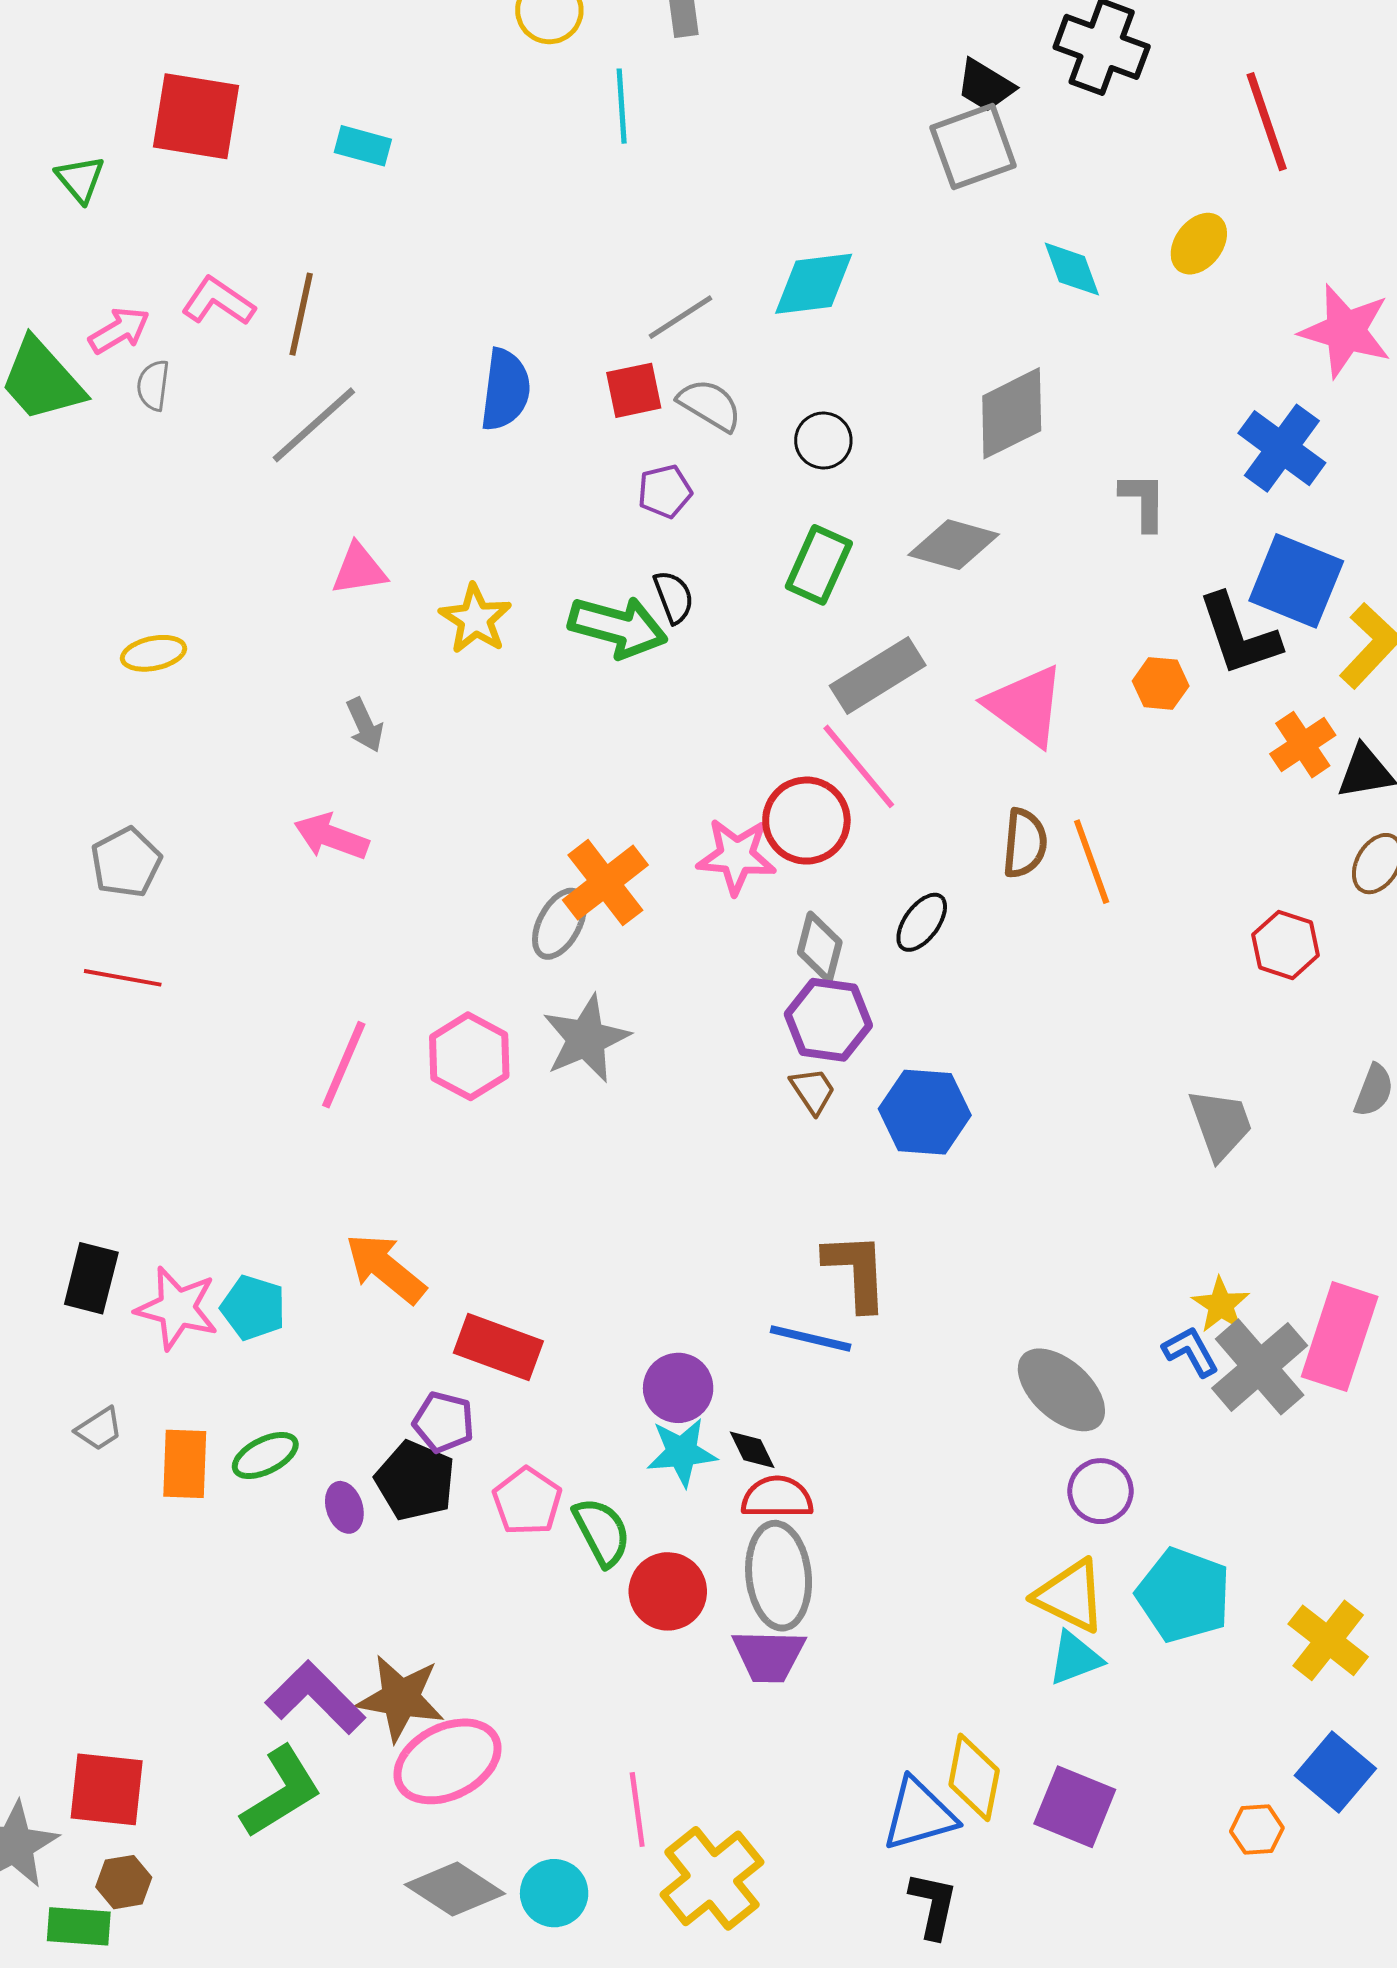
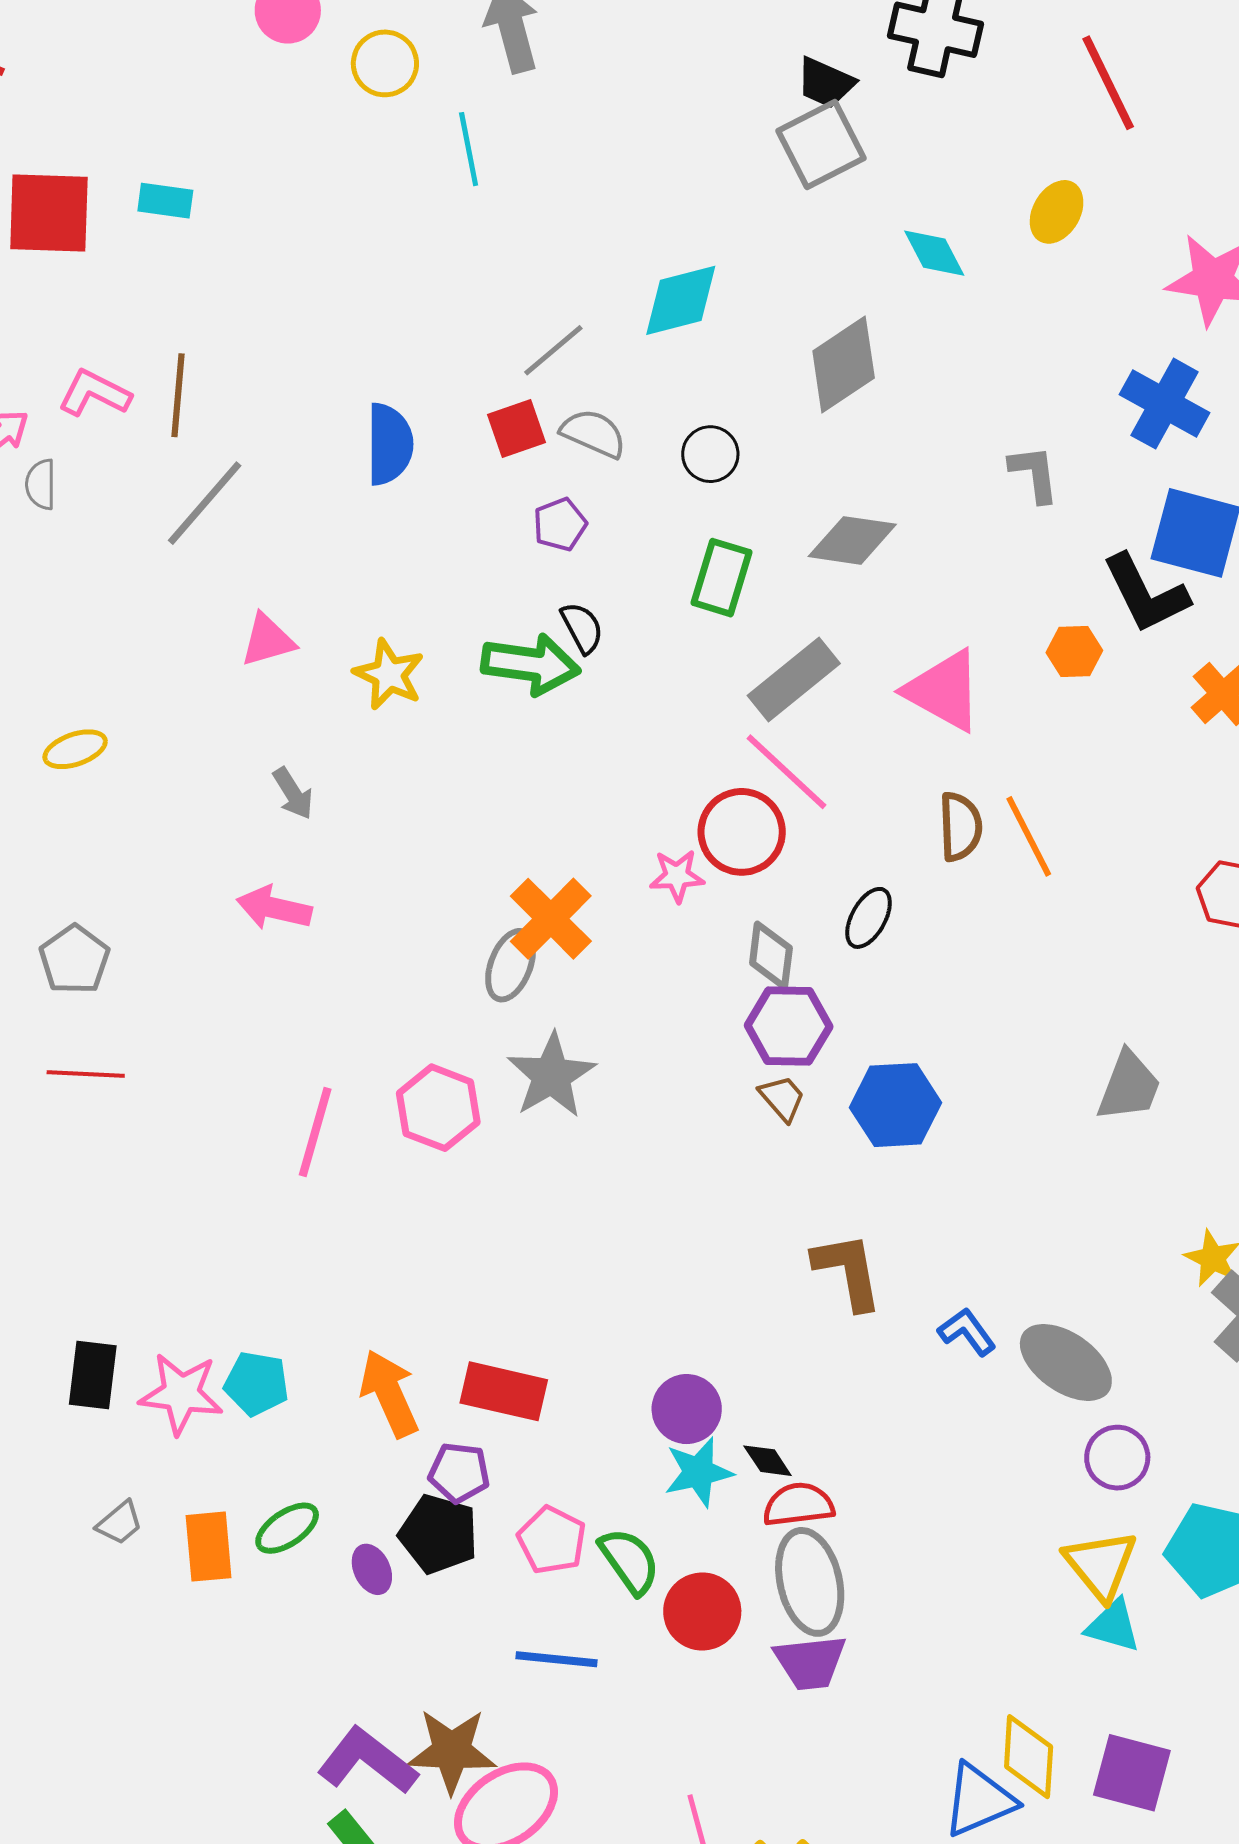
cyan rectangle: (363, 146) -> (165, 201), moved
gray diamond: (1012, 413) -> (844, 364), moved
pink star: (736, 856) -> (677, 876), size x0.7
gray trapezoid: (1221, 1124) -> (1129, 1086), moved, turned 48
orange arrow: (386, 1268) -> (389, 1394), moved, turned 34
blue line: (811, 1338) -> (557, 1659), moved
blue L-shape: (1191, 1351) -> (967, 1332), moved
yellow triangle: (1070, 1596) -> (1101, 1565), turned 32
cyan triangle: (1075, 1658) -> (1113, 1626), turned 44

